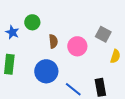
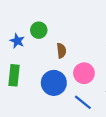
pink circle: (77, 46) -> (84, 73), moved

